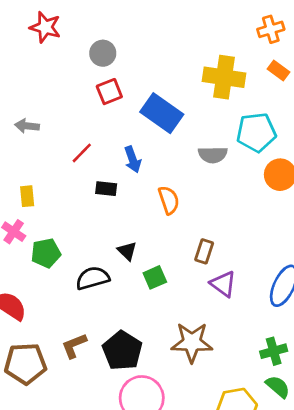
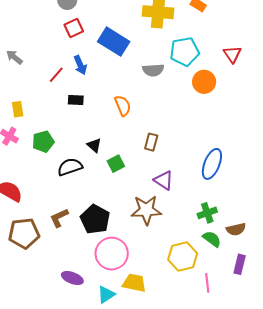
gray arrow: (27, 126) -> (14, 57), turned 36
blue arrow: (133, 160) -> (80, 65), moved
green pentagon: (46, 253) -> (43, 142), moved
purple triangle: (223, 284) -> (164, 180), moved

